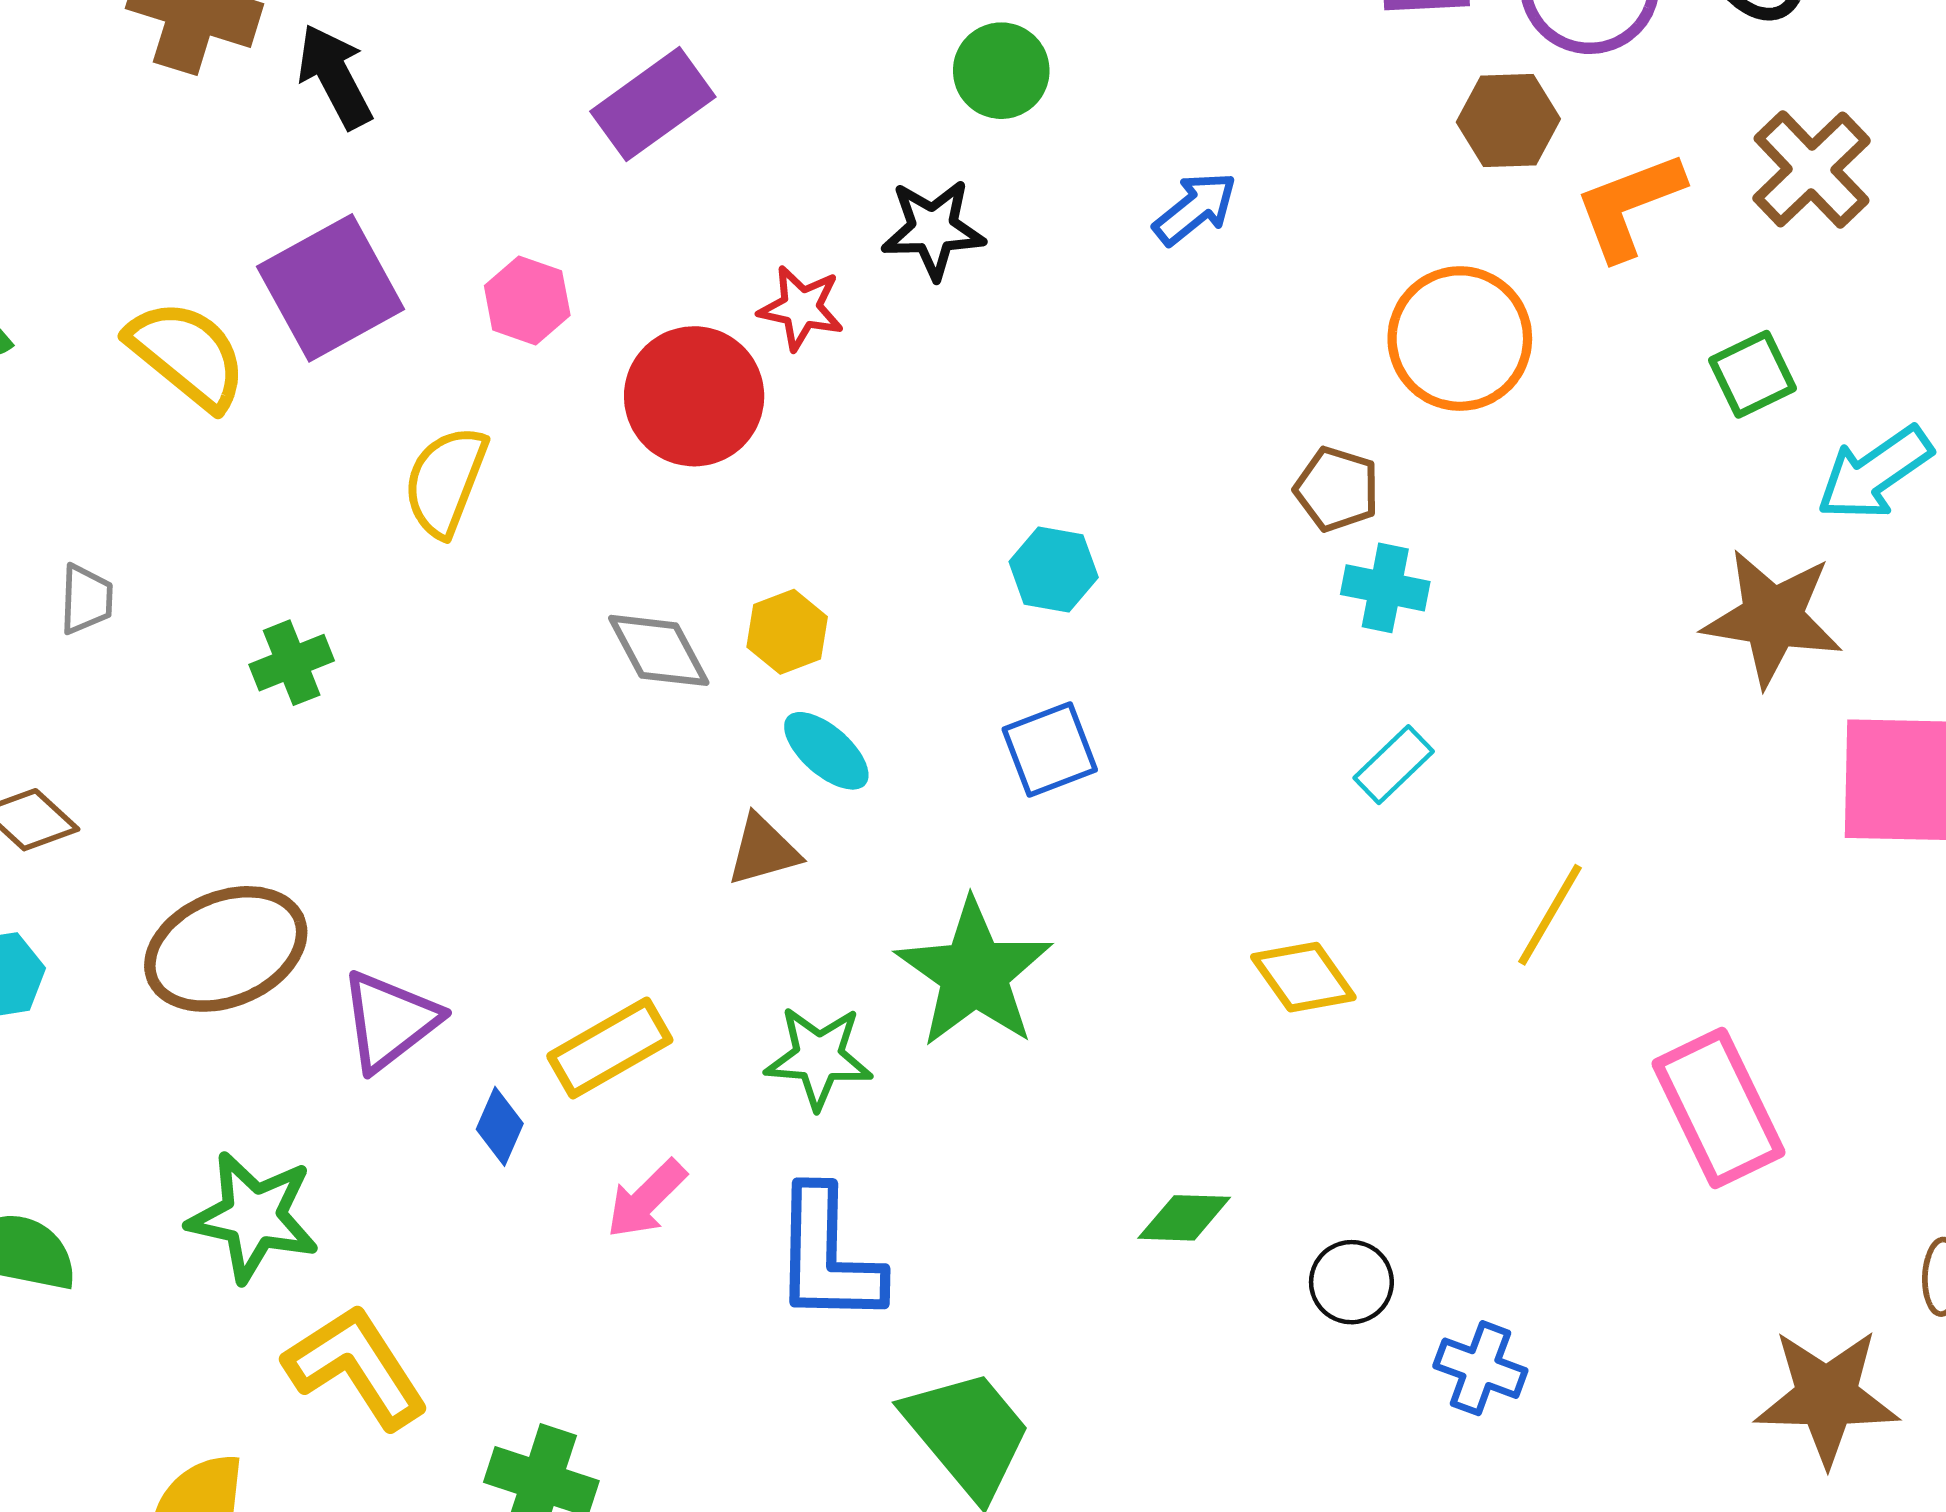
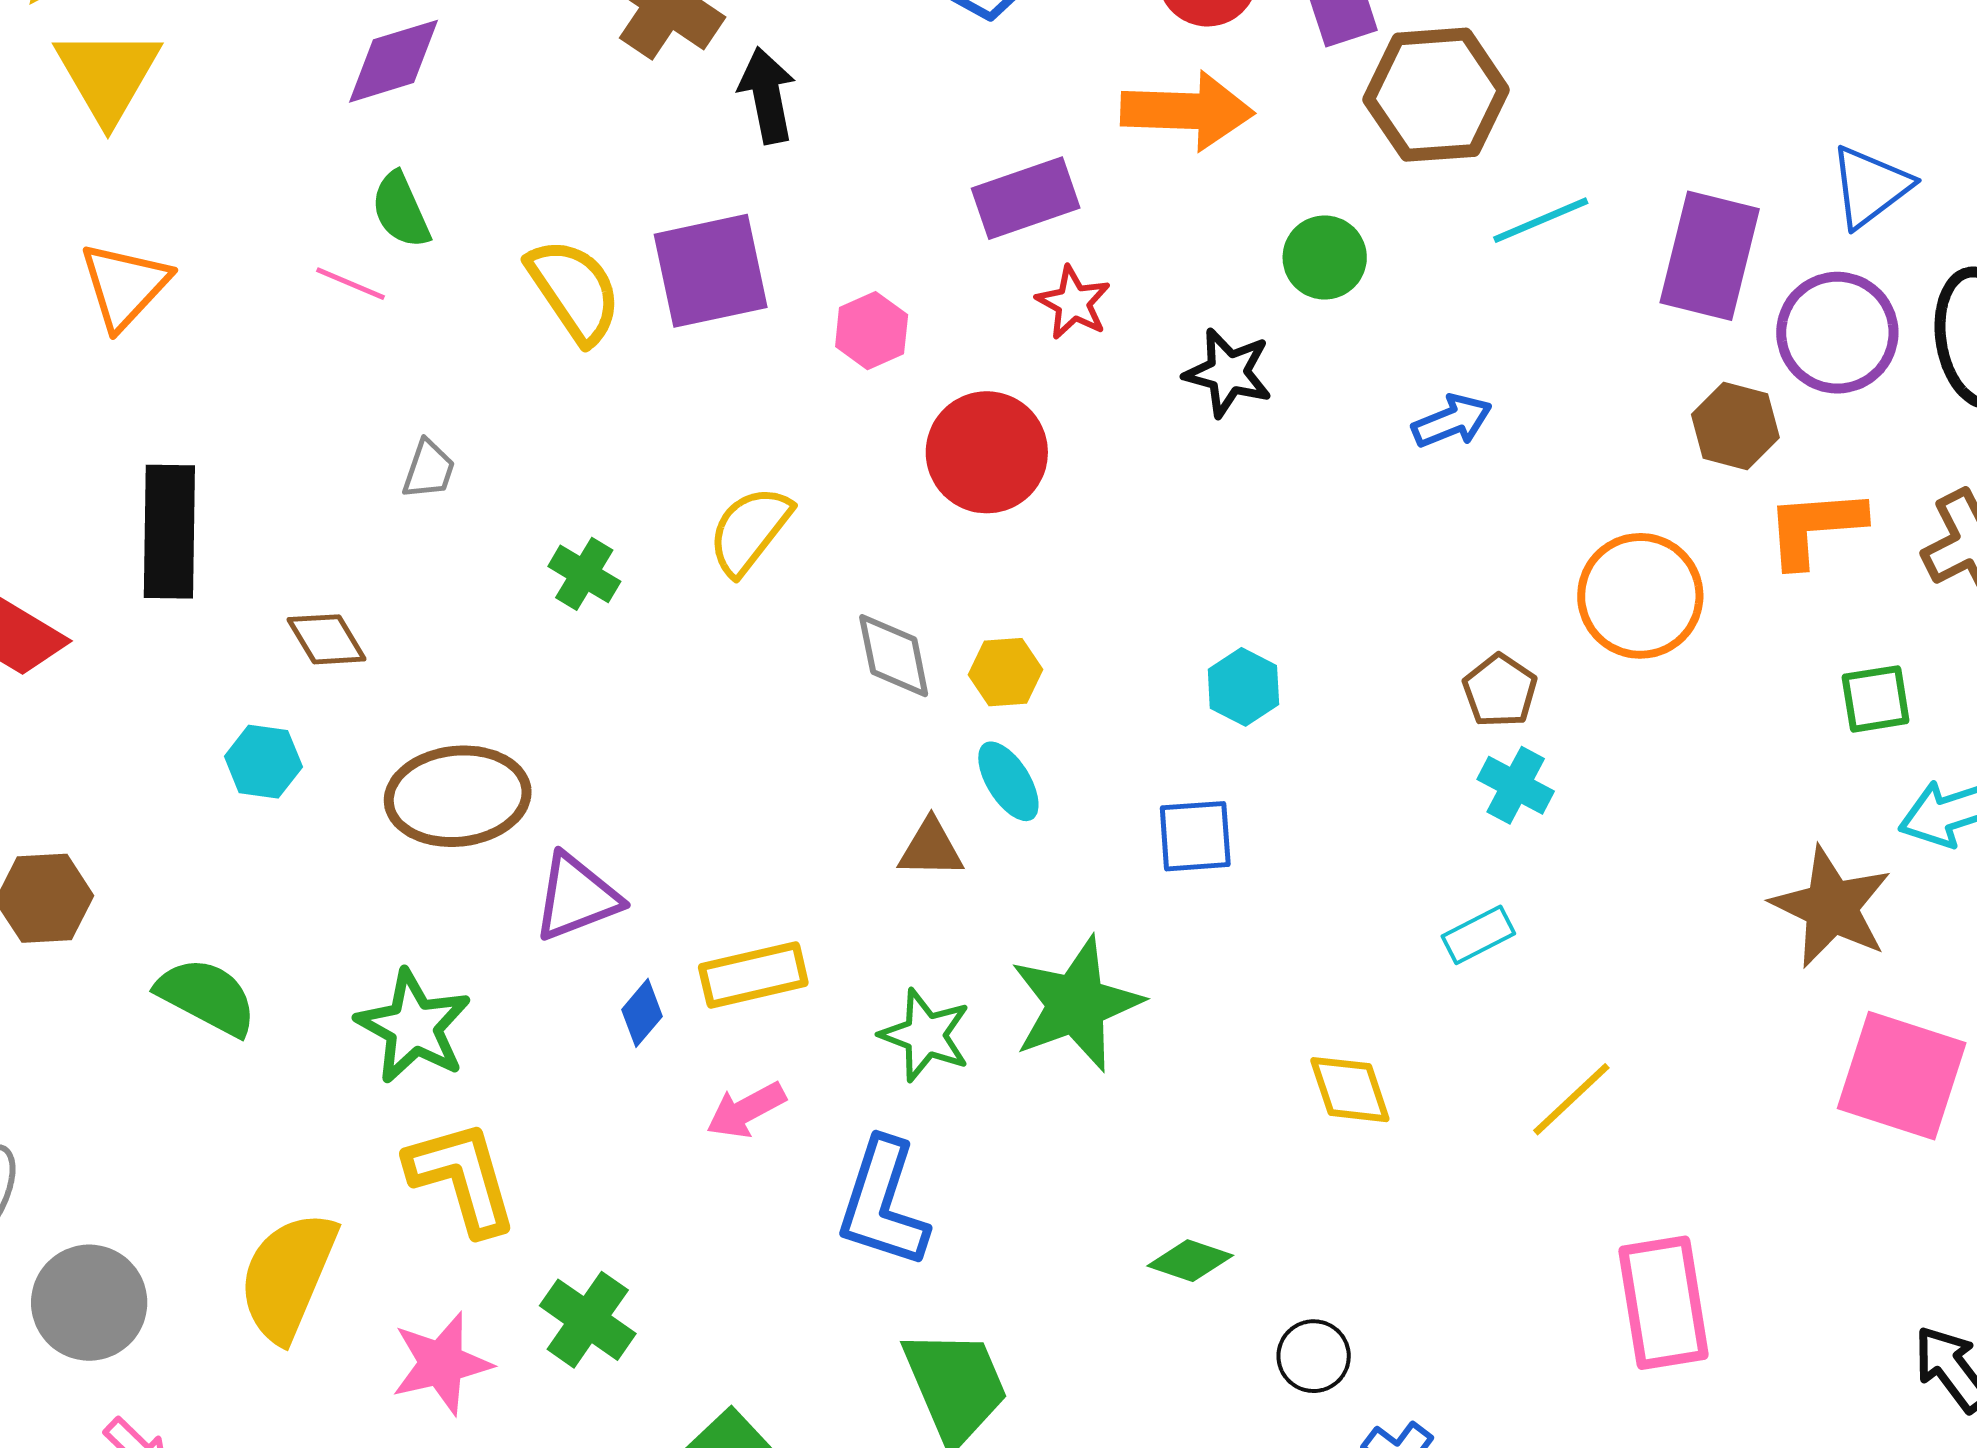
red star: (801, 308) -> (1073, 303), moved
yellow semicircle: (445, 481) -> (750, 530), moved
green cross: (292, 663) -> (584, 574), turned 36

